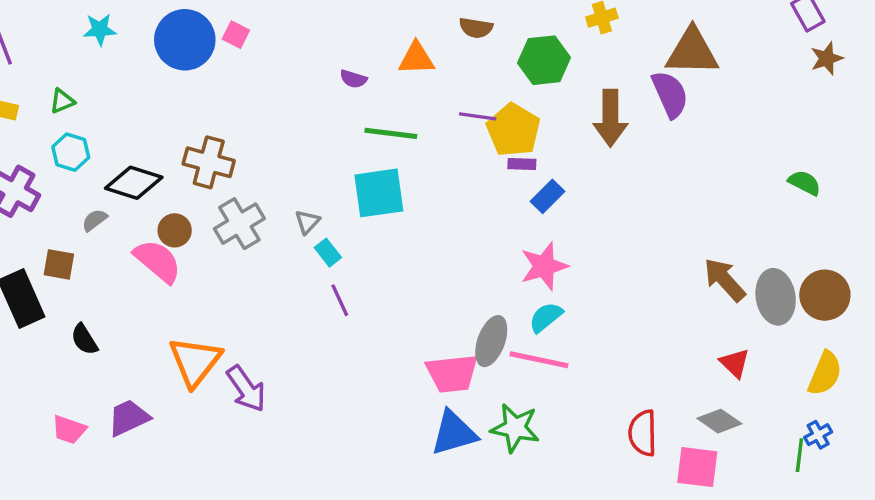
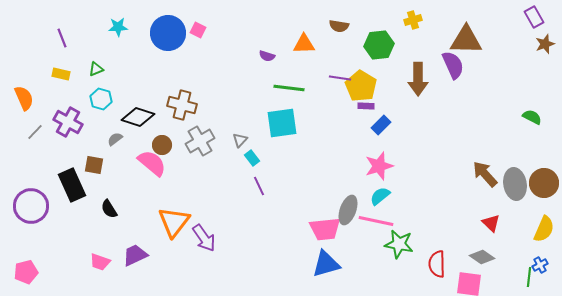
green star: (515, 428) -> (399, 244), moved

